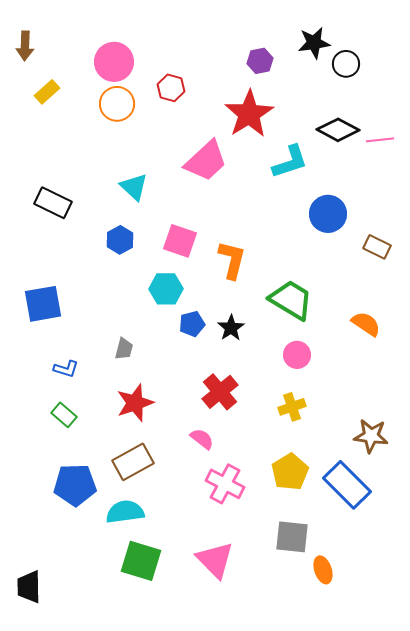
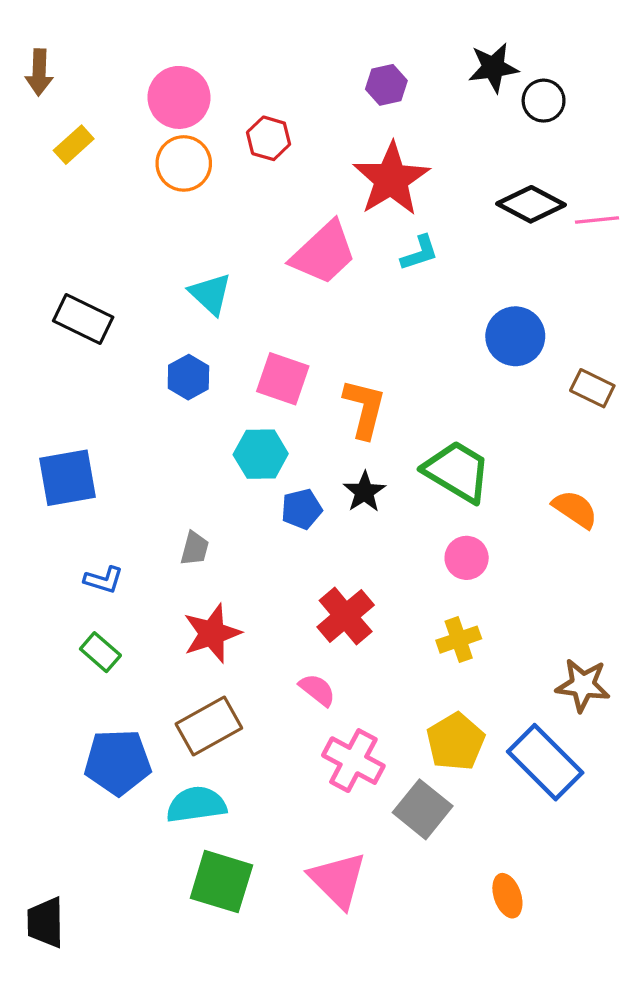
purple hexagon: (260, 61) -> (386, 85), moved
cyan L-shape: (290, 162) -> (419, 253), moved, size x0.7
black star: (231, 328) -> (364, 492), moved
gray square: (292, 537) -> (423, 809), moved, turned 33

